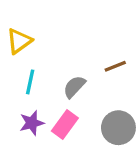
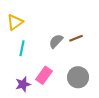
gray semicircle: (74, 87) -> (56, 41), moved
purple star: (32, 123) -> (23, 84), moved

